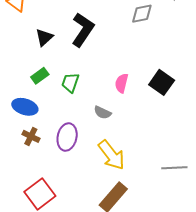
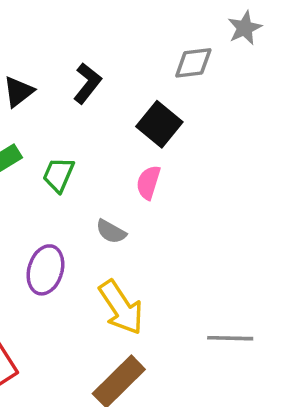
black L-shape: (83, 30) -> (87, 83), size x0.7
black square: (162, 82) -> (159, 124), moved

